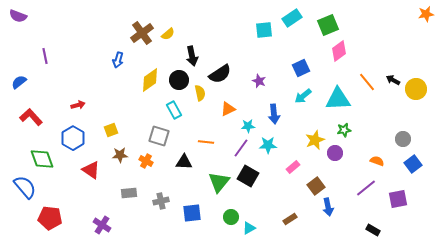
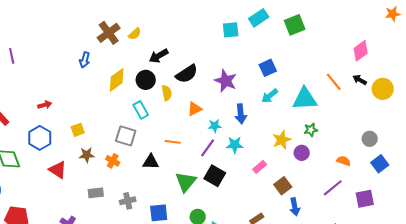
pink diamond: (339, 51) -> (361, 51), moved
black arrow: (192, 56) -> (159, 56), turned 72
purple star: (259, 81) -> (226, 81), size x1.6

